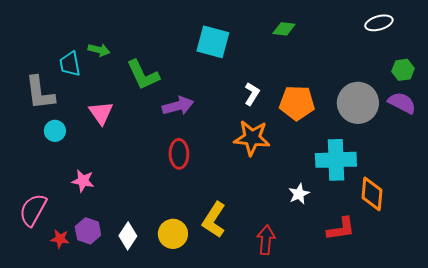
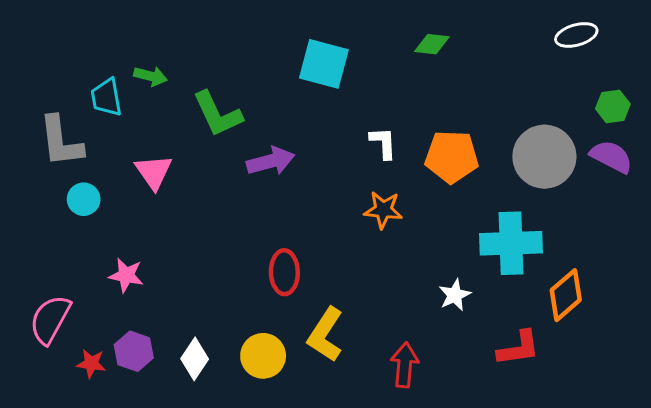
white L-shape: (252, 94) -> (383, 143), turned -35
orange star: (252, 138) -> (383, 210), size x0.7
red ellipse: (179, 154) -> (284, 272), moved
orange diamond: (372, 194) -> (566, 295), turned 44

